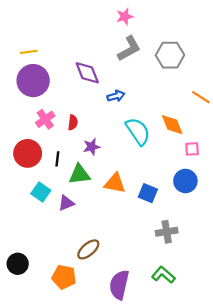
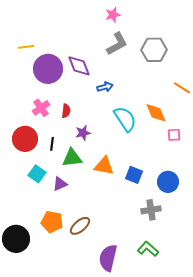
purple circle: (33, 81) -> (48, 69), moved
blue circle: (185, 181) -> (168, 182), moved
black circle: (18, 264) -> (16, 239), size x1.4
orange pentagon: (64, 277) -> (52, 222), moved

